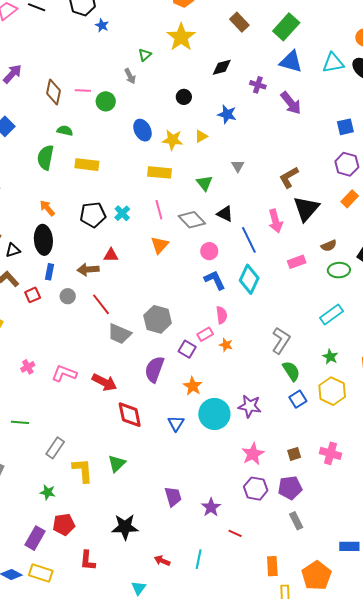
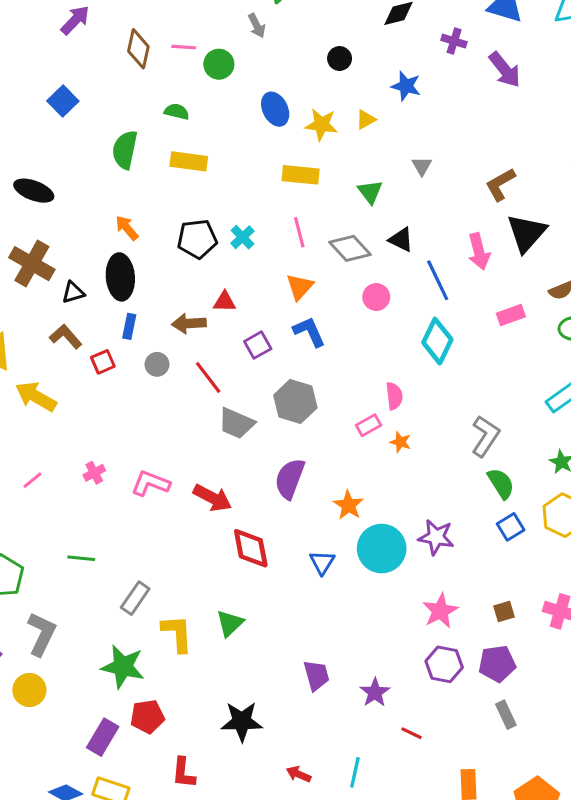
green semicircle: (65, 131) -> (177, 112), moved
blue L-shape: (215, 280) -> (309, 332), moved
purple square: (187, 349) -> (258, 345), moved, turned 30
green star: (48, 492) -> (123, 667), size x1.8

